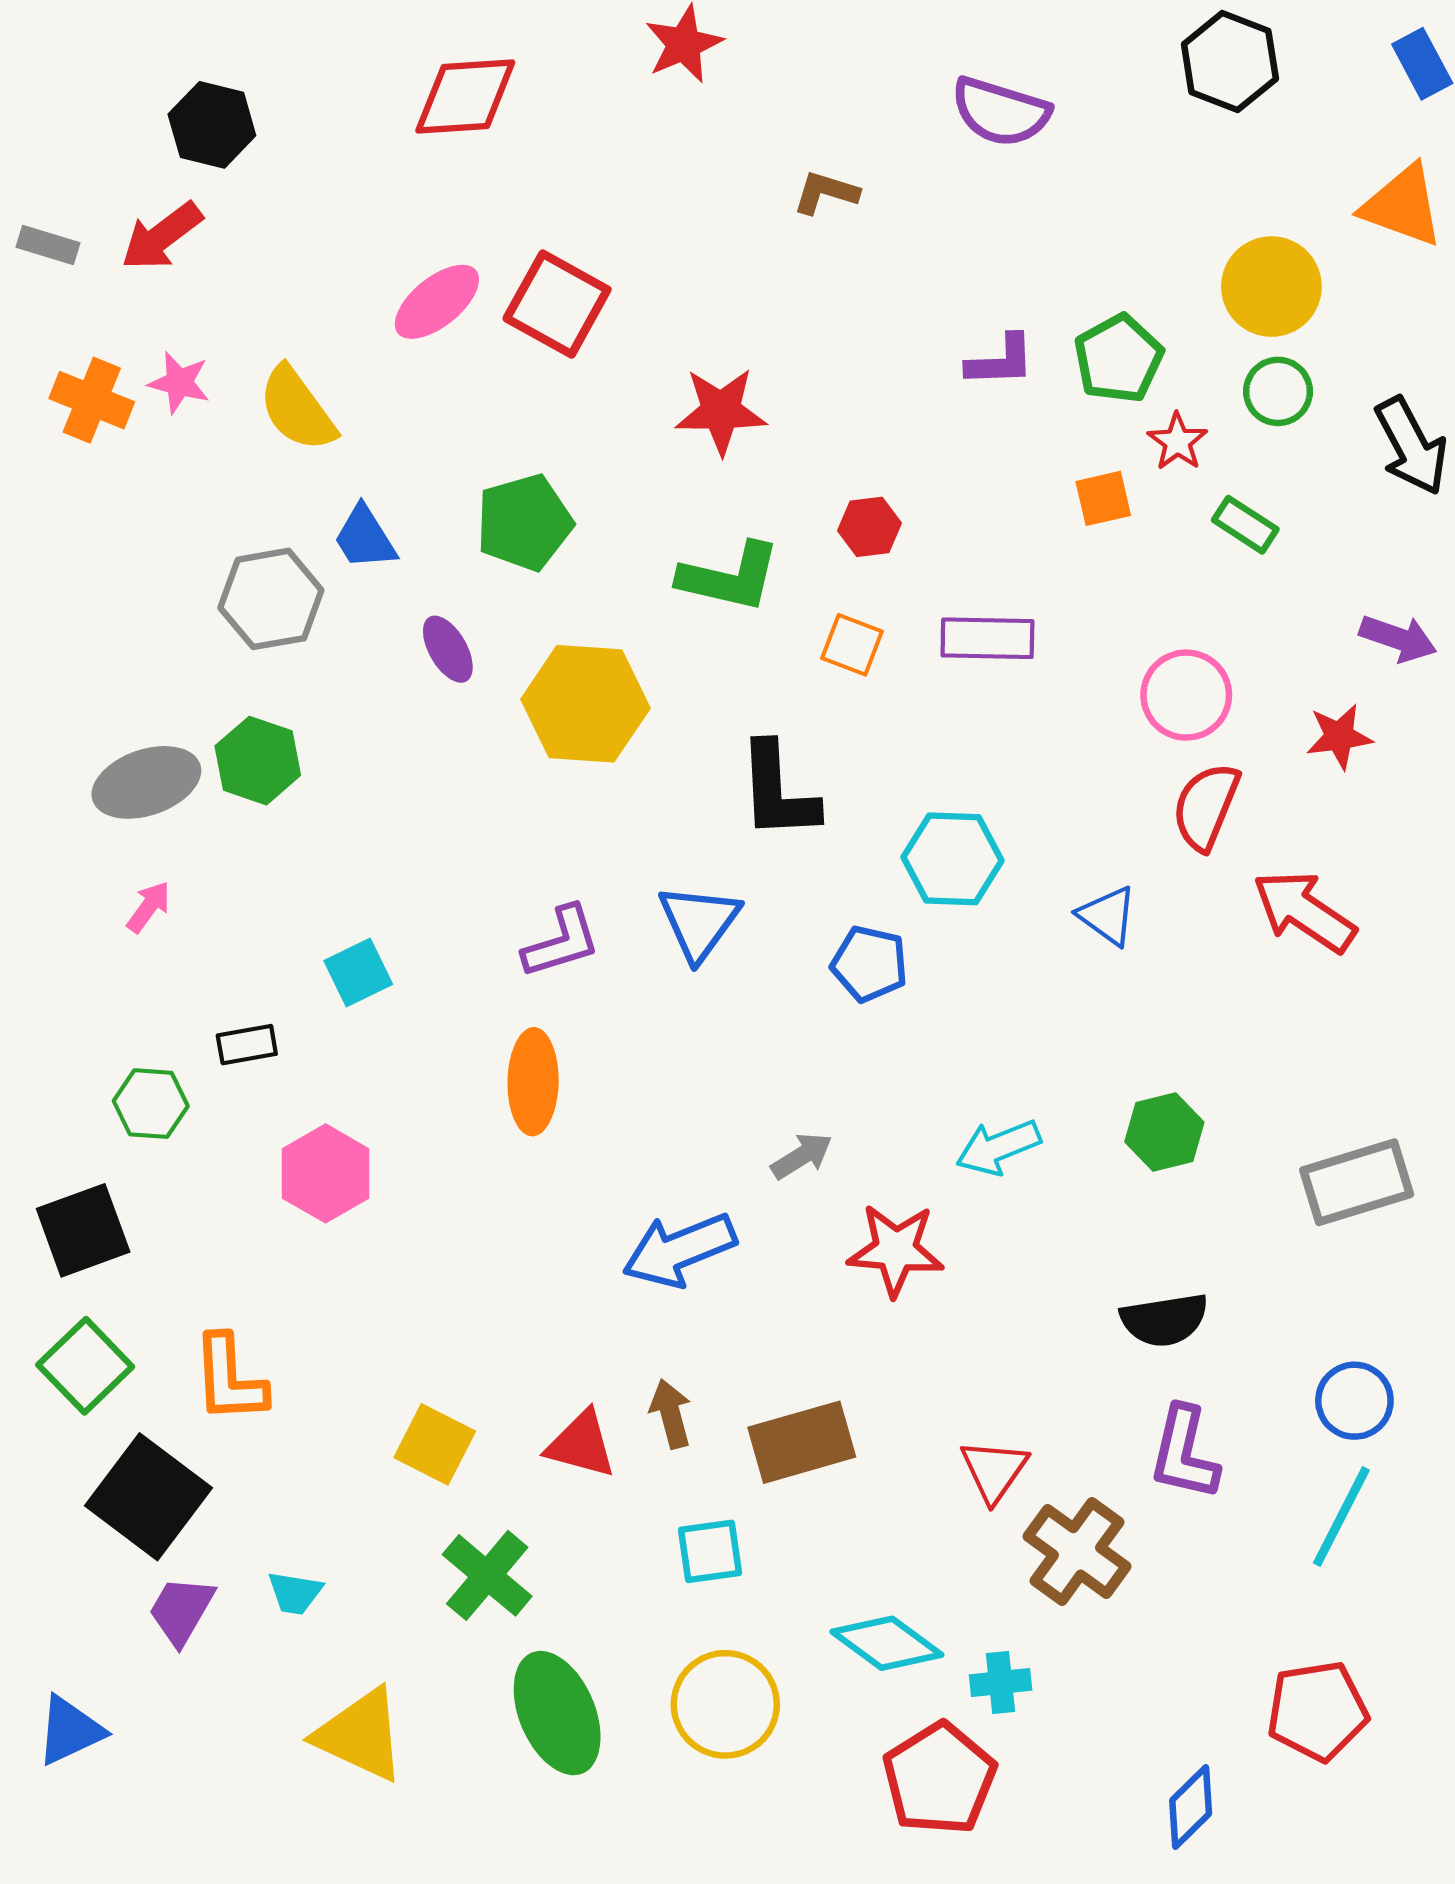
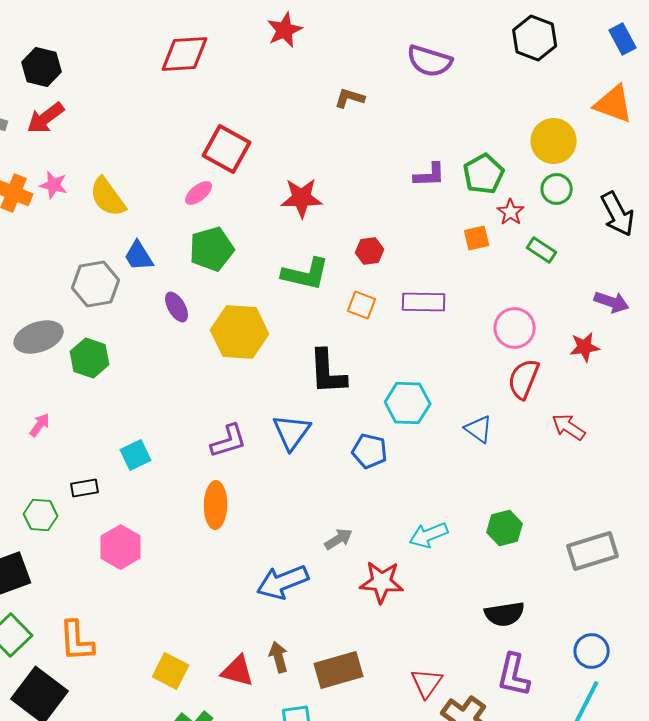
black hexagon: (212, 125) -> (42, 67), moved
pink ellipse: (437, 302) -> (199, 193), moved, size x0.7
gray ellipse: (146, 782) -> (39, 337), moved
red arrow: (1304, 911) -> (569, 427), size x0.7

